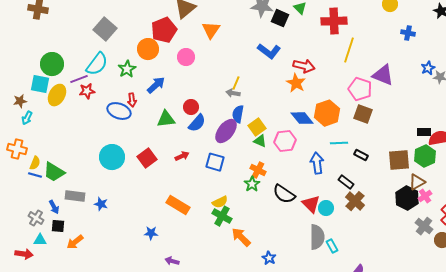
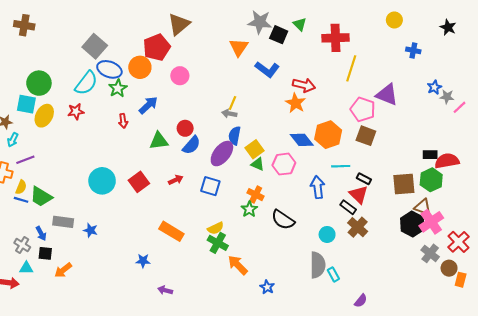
orange triangle: (211, 30) -> (239, 47), moved
purple line: (79, 79) -> (25, 160), moved
blue ellipse: (119, 111) -> (109, 69), moved
brown triangle: (417, 182) -> (423, 207), turned 48
pink cross: (425, 196) -> (431, 222), size x1.6
red triangle: (311, 204) -> (359, 195), moved

